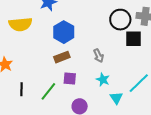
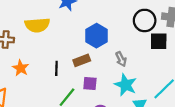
blue hexagon: (64, 32) -> (96, 36), moved
cyan star: (103, 80) -> (126, 85), size x1.5
black line: (21, 89) -> (56, 68), moved

